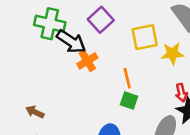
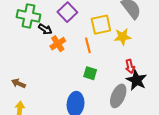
black arrow: (71, 42) -> (45, 29), size x0.6
orange line: (127, 78) -> (88, 45), moved

